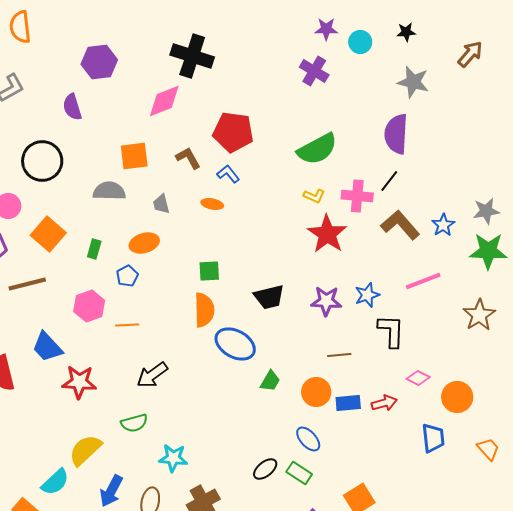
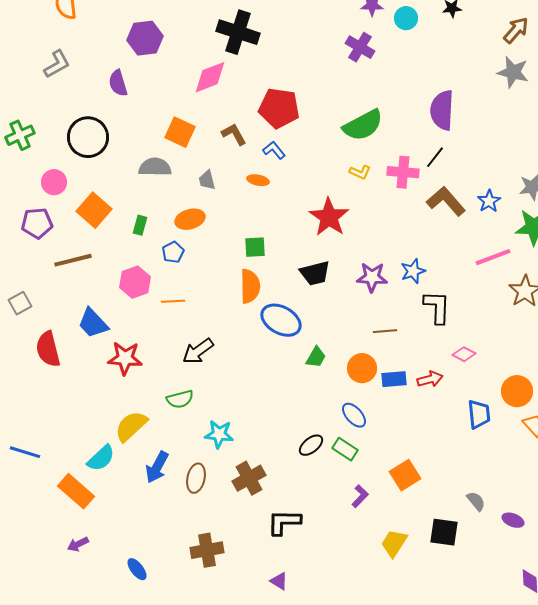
gray star: (413, 82) -> (513, 72), moved
orange square: (134, 156) -> (180, 132), turned 32
red star: (327, 234) -> (329, 217), moved
pink line: (423, 281) -> (493, 257), moved
orange circle: (457, 397) -> (517, 391), moved

